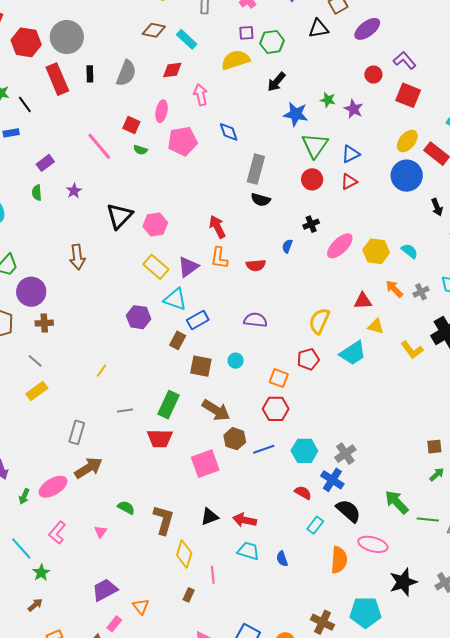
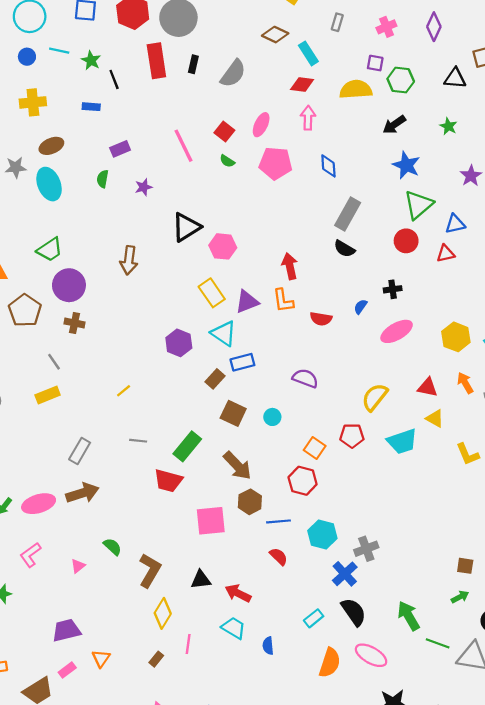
red diamond: (172, 70) -> (302, 84), moved
green star: (328, 100) -> (448, 126), moved
pink ellipse: (340, 246) -> (397, 331), moved
orange L-shape: (219, 258) -> (283, 301), turned -30
red semicircle: (303, 493) -> (279, 556), moved

